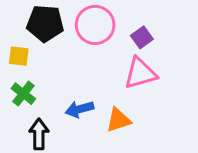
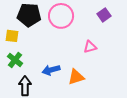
purple square: (142, 37) -> (104, 15), moved
pink triangle: (140, 73) -> (90, 47), size x0.6

